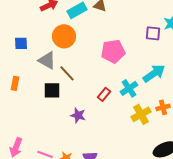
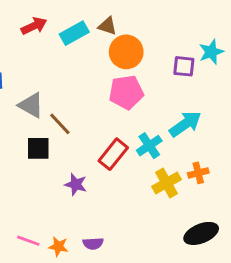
orange circle: (64, 36) -> (126, 52), moved
red rectangle: (104, 94) -> (113, 154), size x1.5

